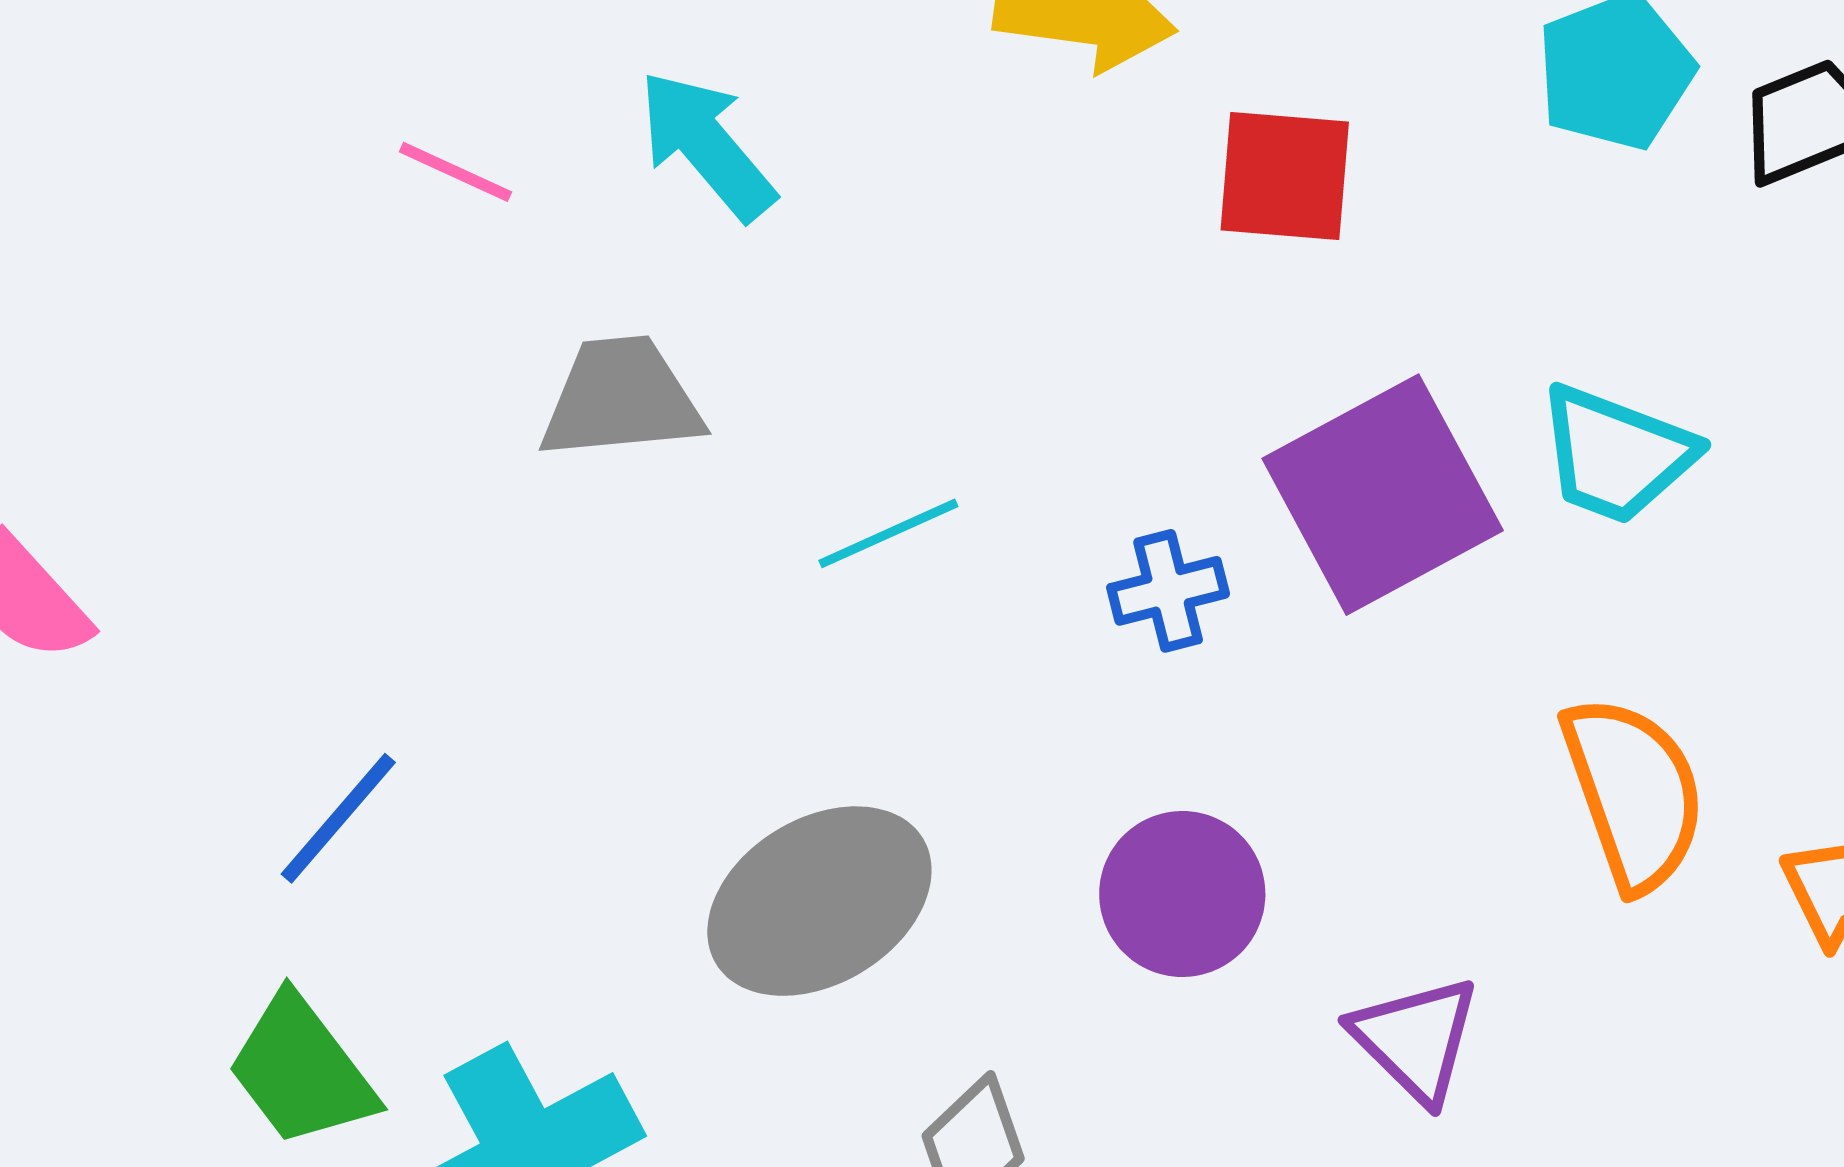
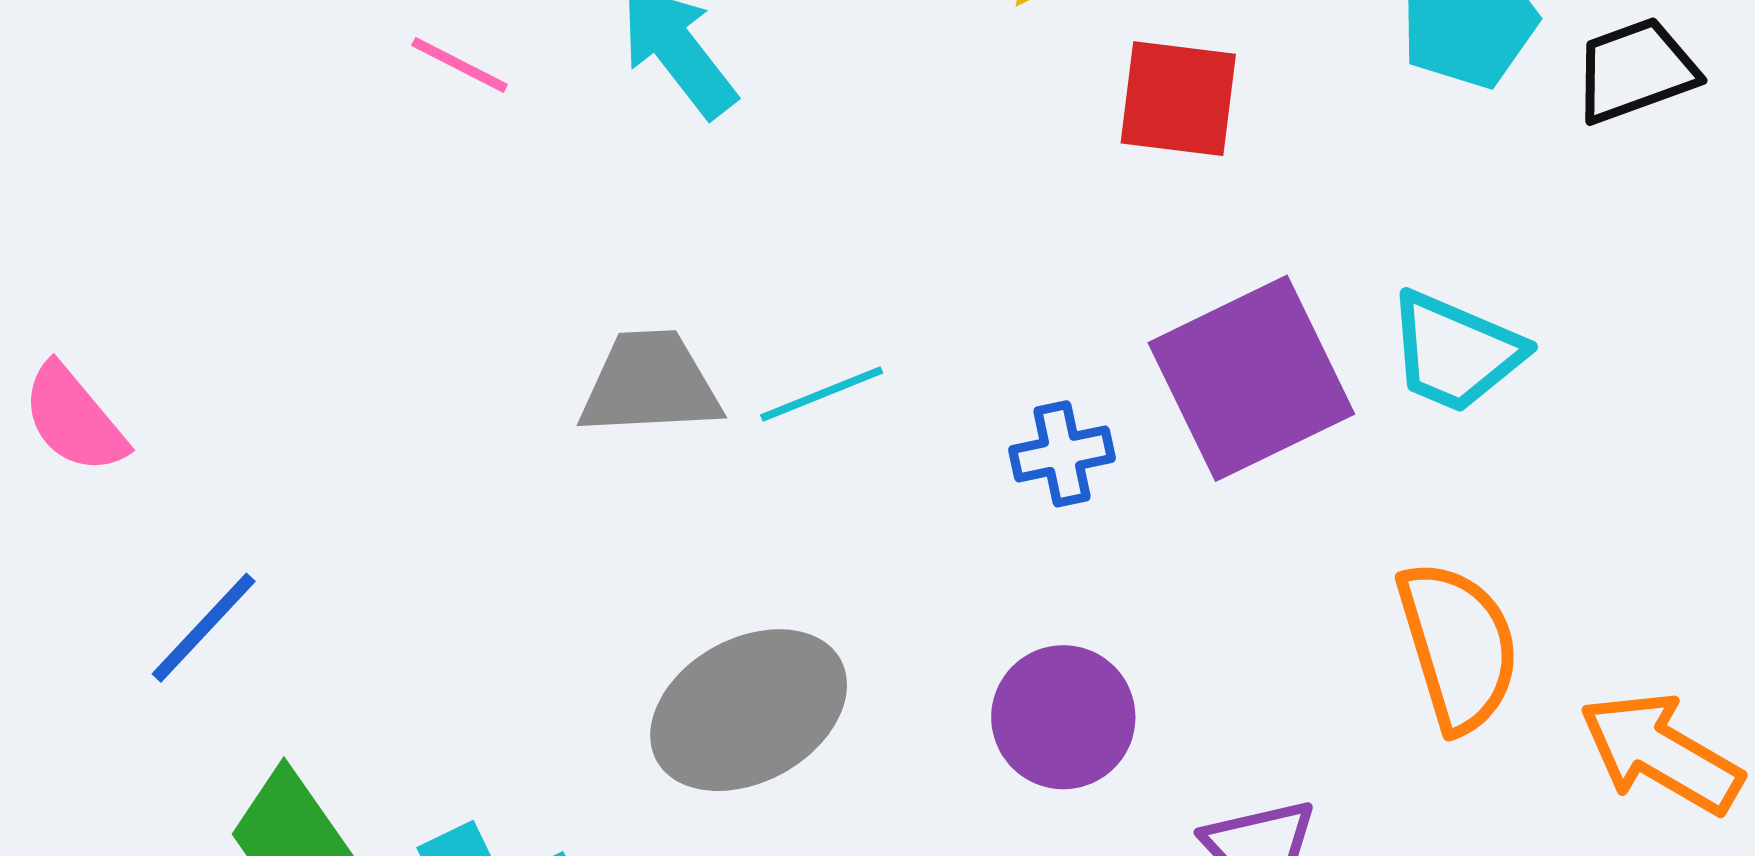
gray trapezoid: (621, 398) -> (650, 384), moved
blue line: (338, 818) -> (204, 628), moved

